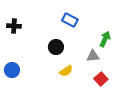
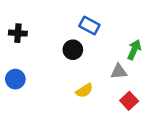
black circle: (56, 47) -> (73, 50), moved
blue circle: (12, 70) -> (15, 79), moved

